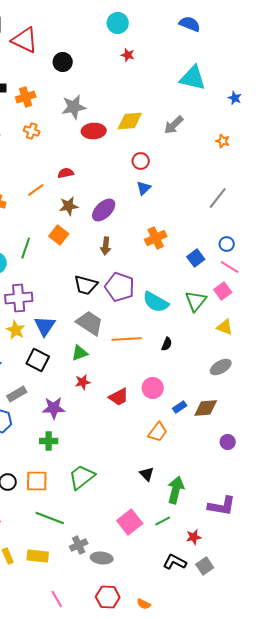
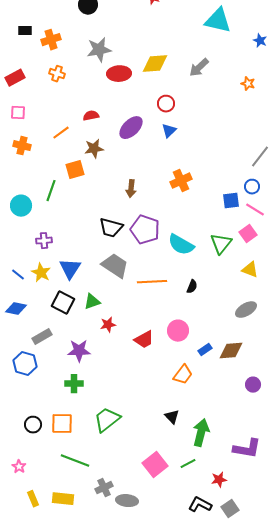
gray line: (218, 198) -> (260, 157), moved
purple ellipse: (104, 210) -> (131, 128), moved
orange square: (59, 235) -> (75, 170), moved, turned 36
blue square: (196, 258) -> (231, 201), moved, turned 30
purple cross: (19, 298) -> (44, 241), size x0.6
green triangle: (80, 353) -> (92, 302), moved

